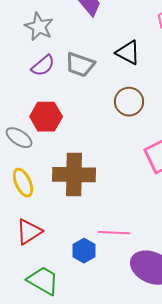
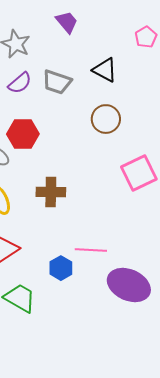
brown cross: (74, 175) -> (51, 192), size x0.7

